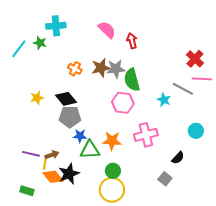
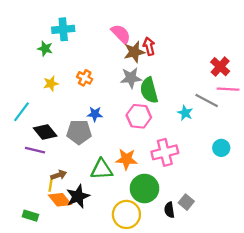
cyan line: (19, 49) -> (21, 112), moved
brown star: (101, 68) -> (134, 52), moved
yellow star: (37, 98) -> (51, 84), moved
black diamond: (66, 99) -> (45, 132), moved
blue star: (80, 136) -> (95, 114), moved
purple line: (31, 154) -> (35, 150), moved
black semicircle: (178, 158) -> (169, 210), moved, turned 128
green circle: (113, 171) -> (144, 189), moved, size x1.6

